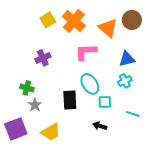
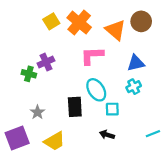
green cross: (27, 88) -> (29, 74), moved
cyan line: (133, 114) -> (153, 134), moved, turned -40

